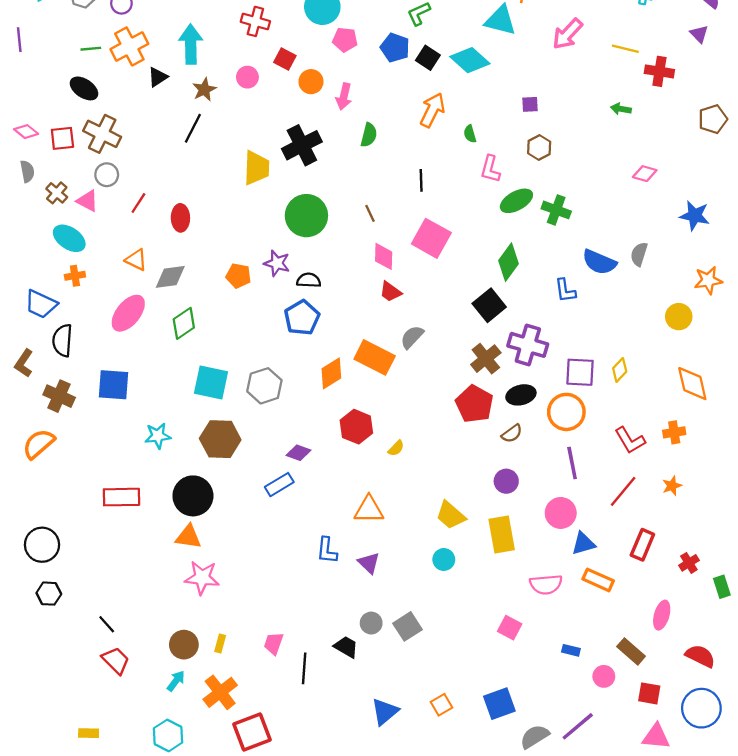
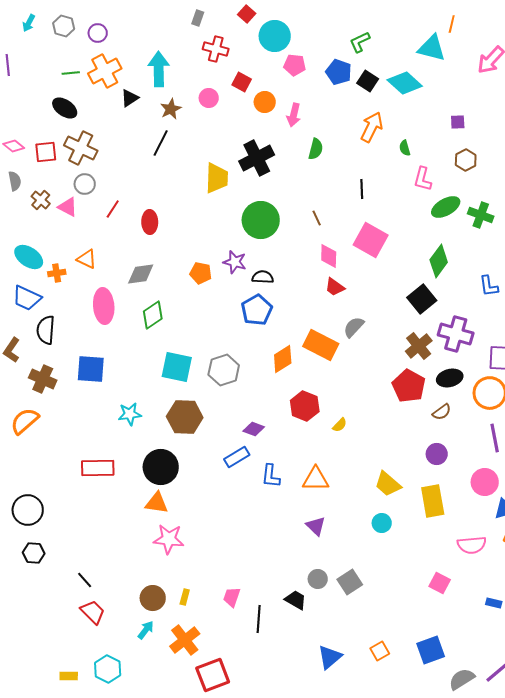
cyan ellipse: (69, 238) -> (29, 257), moved
orange triangle: (136, 260) -> (87, 259), moved
pink ellipse: (128, 313) -> (104, 306), turned -44
blue L-shape: (327, 550) -> (271, 476), moved
cyan hexagon: (168, 735) -> (108, 669), moved

